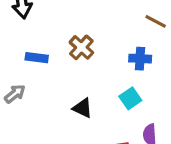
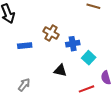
blue cross: (140, 59) -> (73, 44), moved
gray arrow: (15, 94) -> (24, 85), moved

